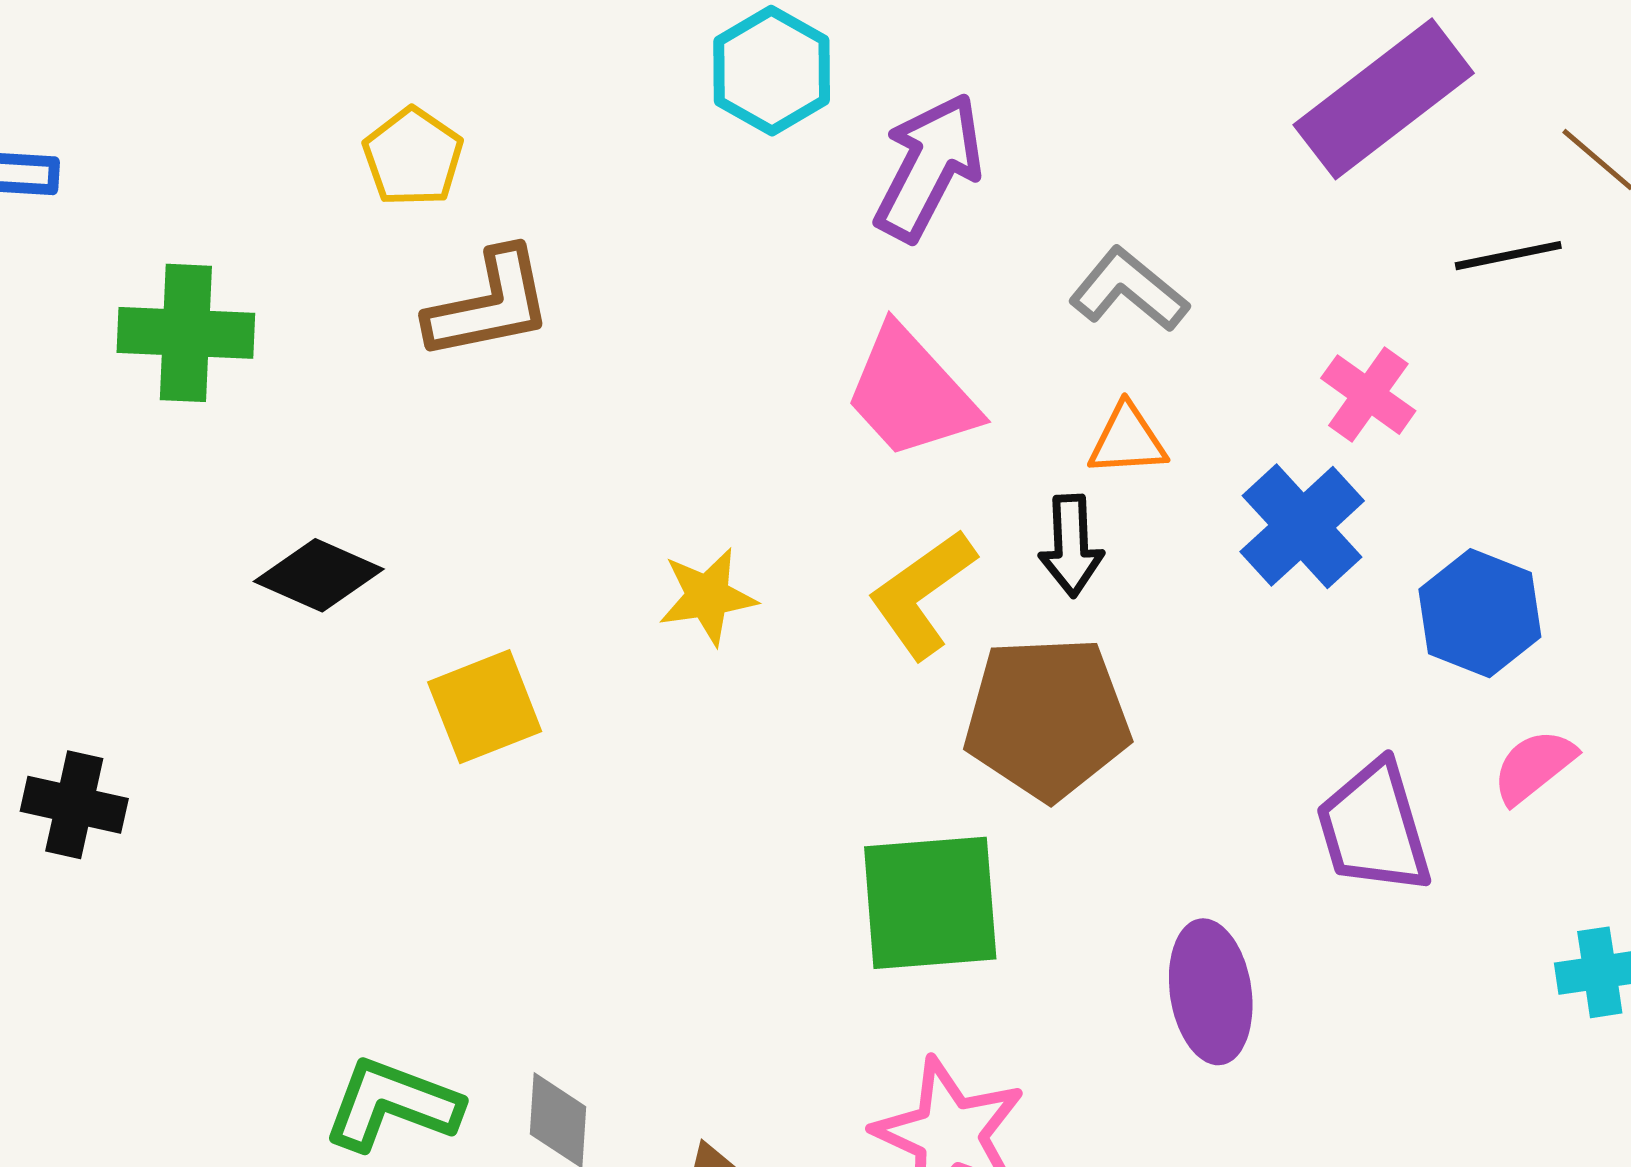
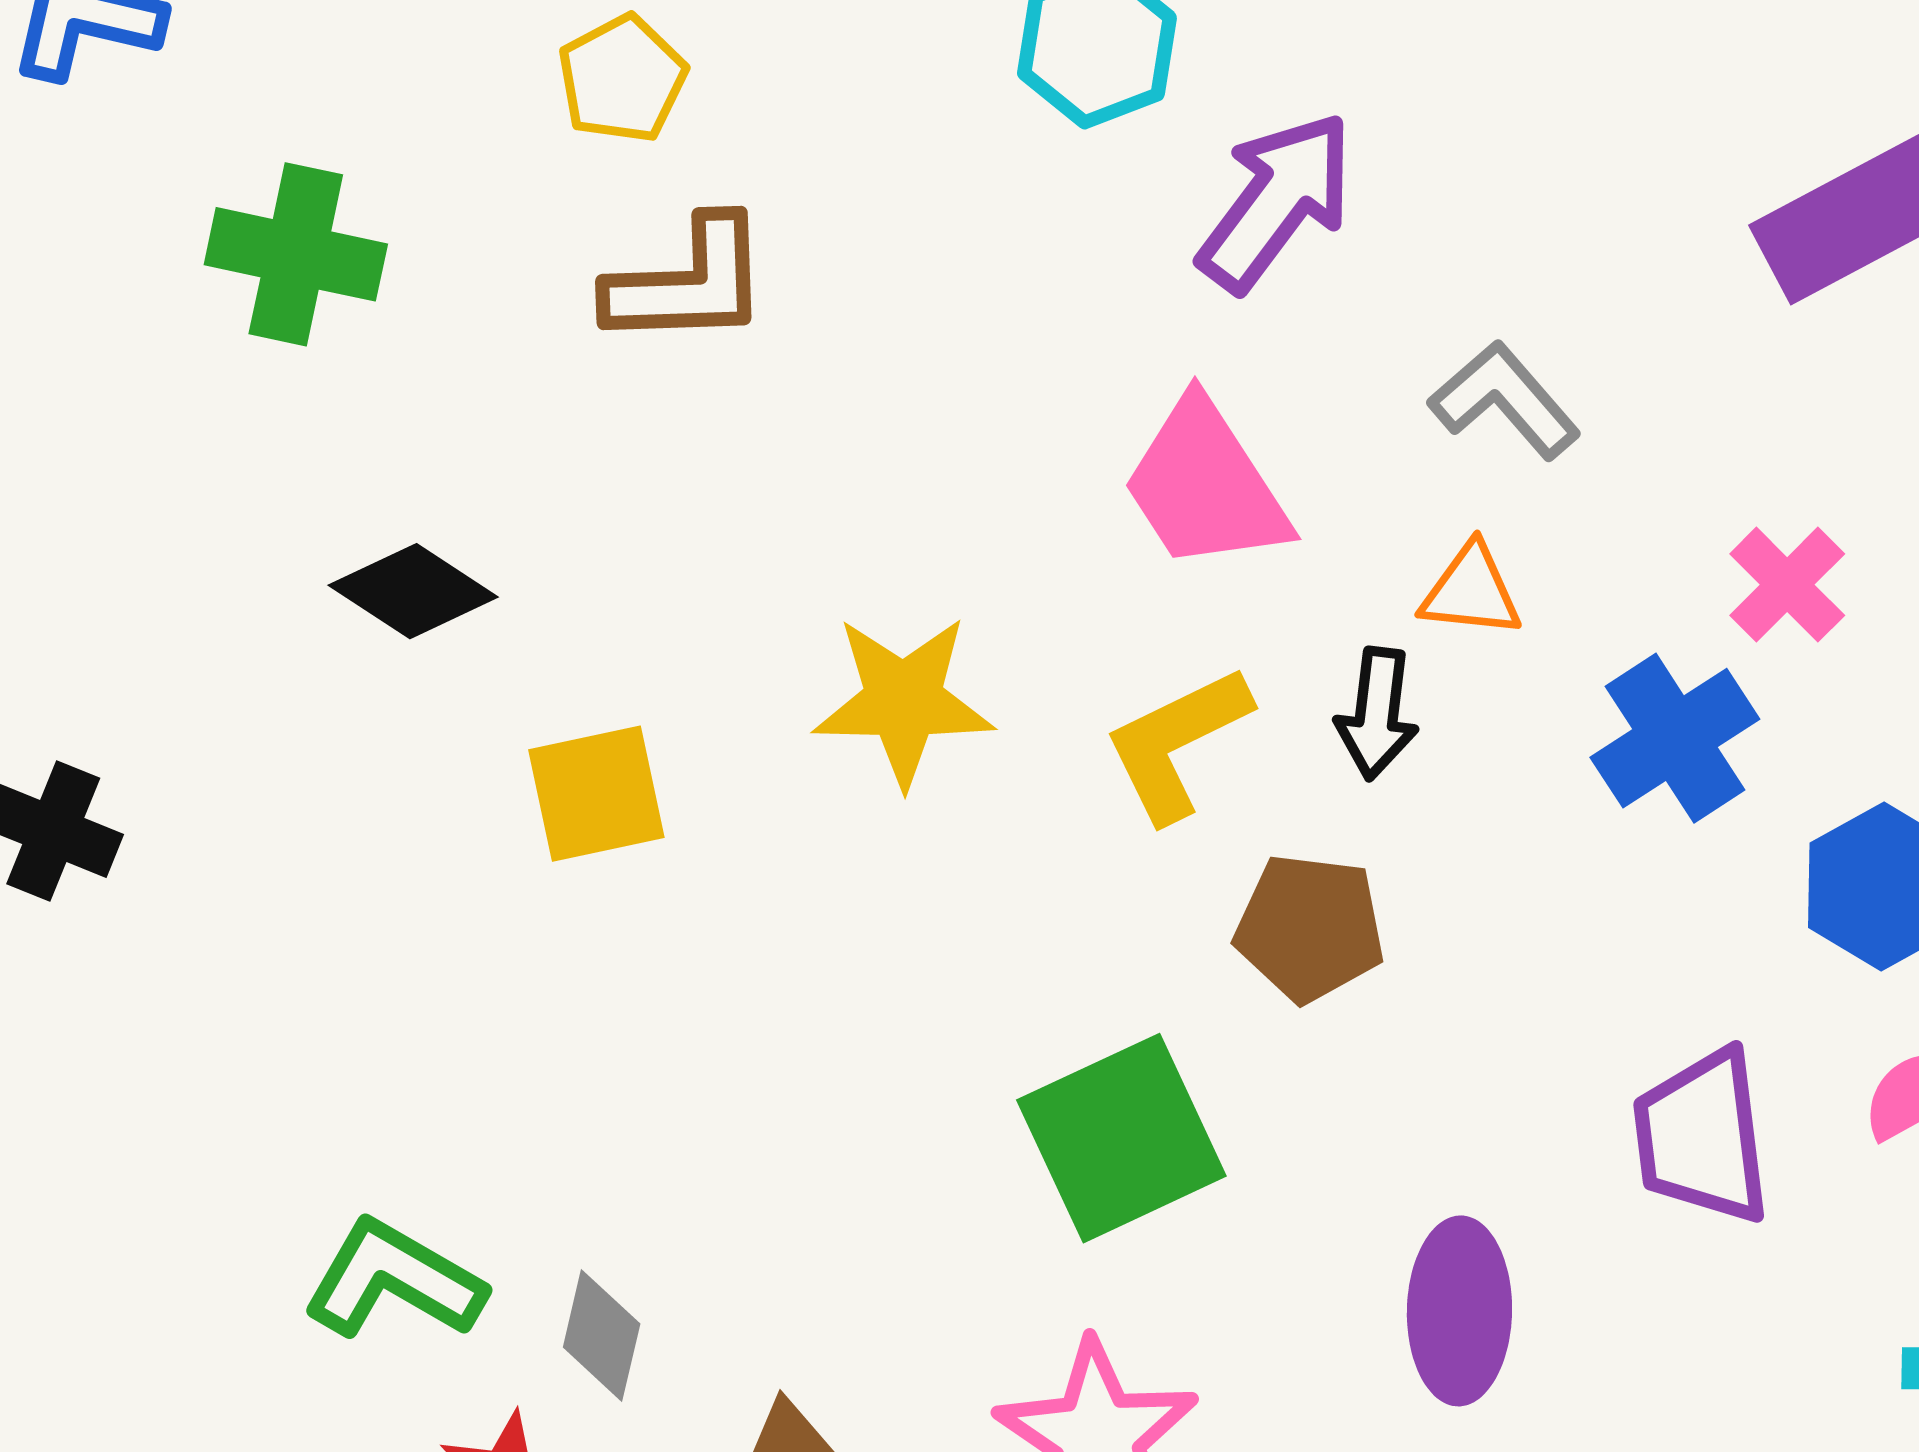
yellow star: (708, 596) -> (903, 701), size x1.4
brown pentagon: (1047, 718) -> (1310, 928), size x0.7
green square: (930, 903) -> (1121, 1138), turned -30

